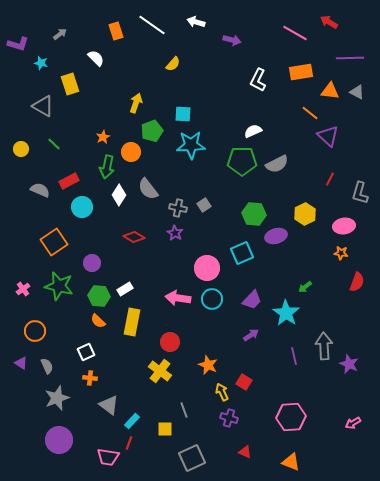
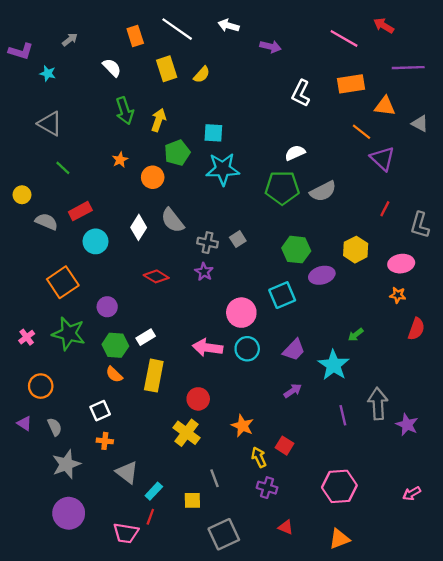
yellow rectangle: (70, 84) -> (167, 69), moved
gray triangle: (357, 92) -> (420, 124), moved
yellow circle: (21, 149) -> (22, 195), moved
green arrow: (107, 167) -> (125, 111), moved, turned -30
orange triangle: (291, 462) -> (339, 539), turned -42

